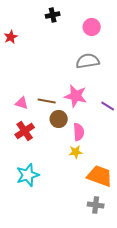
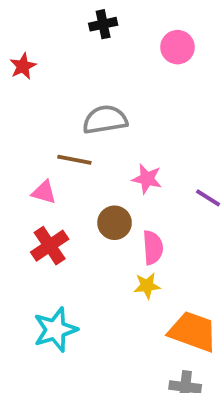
gray semicircle: (88, 61) -> (105, 120), moved
pink star: (76, 96) -> (147, 179), size x0.7
brown line: (47, 101) -> (74, 160), moved

